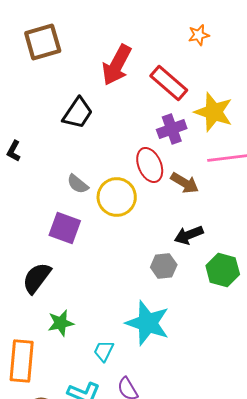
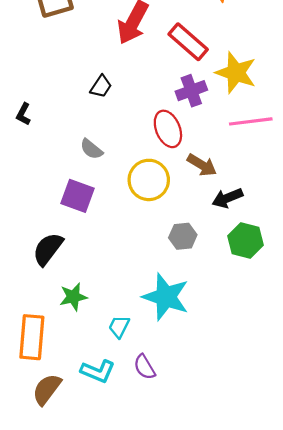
black trapezoid: (78, 113) -> (101, 86), moved, size x0.7
brown arrow: (185, 183) -> (202, 165), moved
yellow circle: (117, 197) -> (149, 180), moved
black arrow: (189, 235) -> (227, 198), moved

